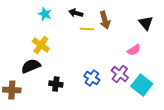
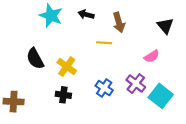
cyan star: (45, 14) -> (51, 16), size x1.5
yellow line: (87, 29) -> (104, 43), moved
yellow cross: (41, 45) -> (67, 67), moved
black semicircle: (31, 66) -> (35, 59), moved, turned -96

